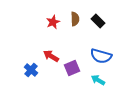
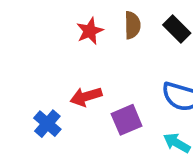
red arrow: (51, 56) -> (86, 97), turned -49

